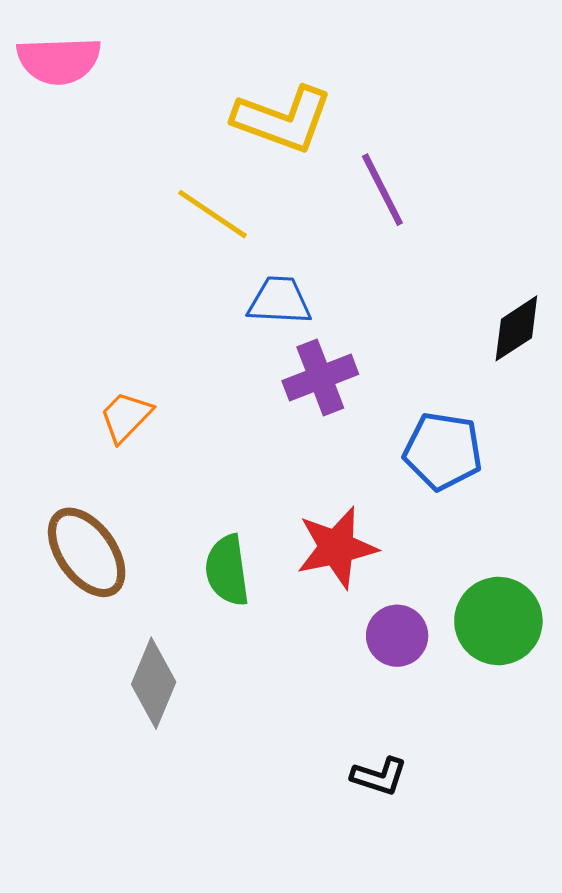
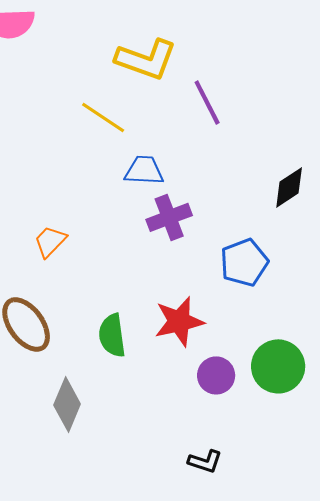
blue pentagon: (443, 451) -> (244, 262), turned -30

